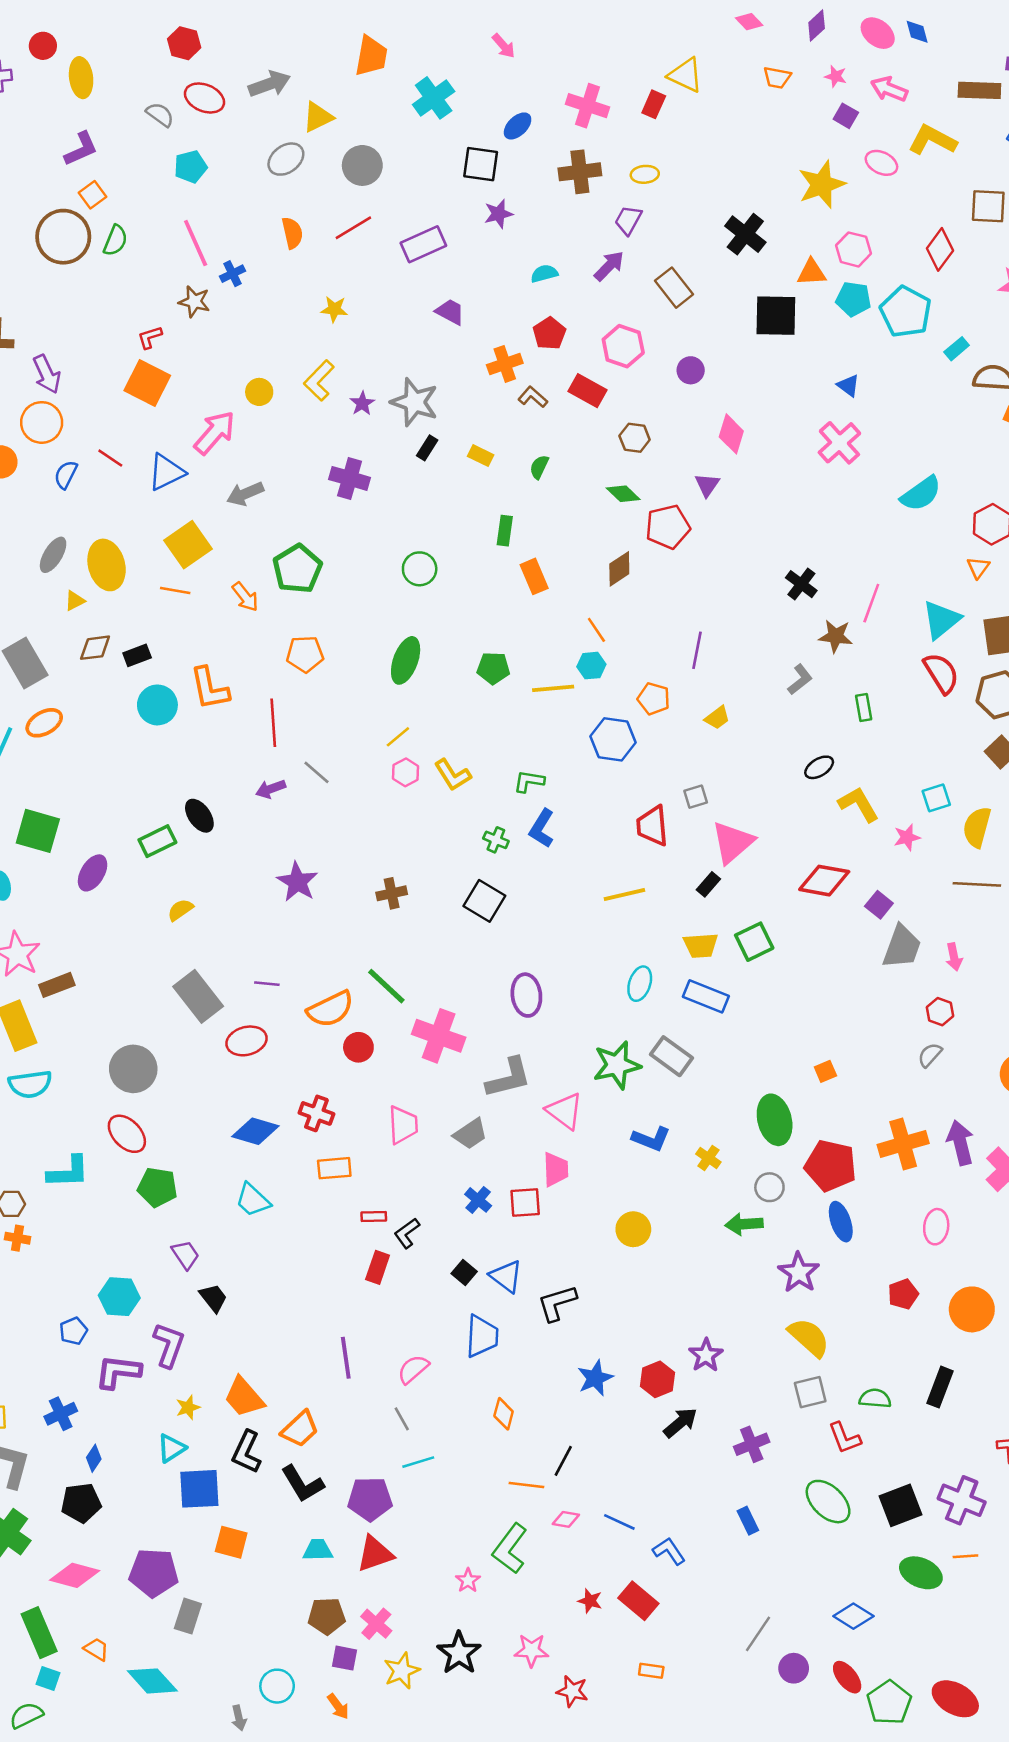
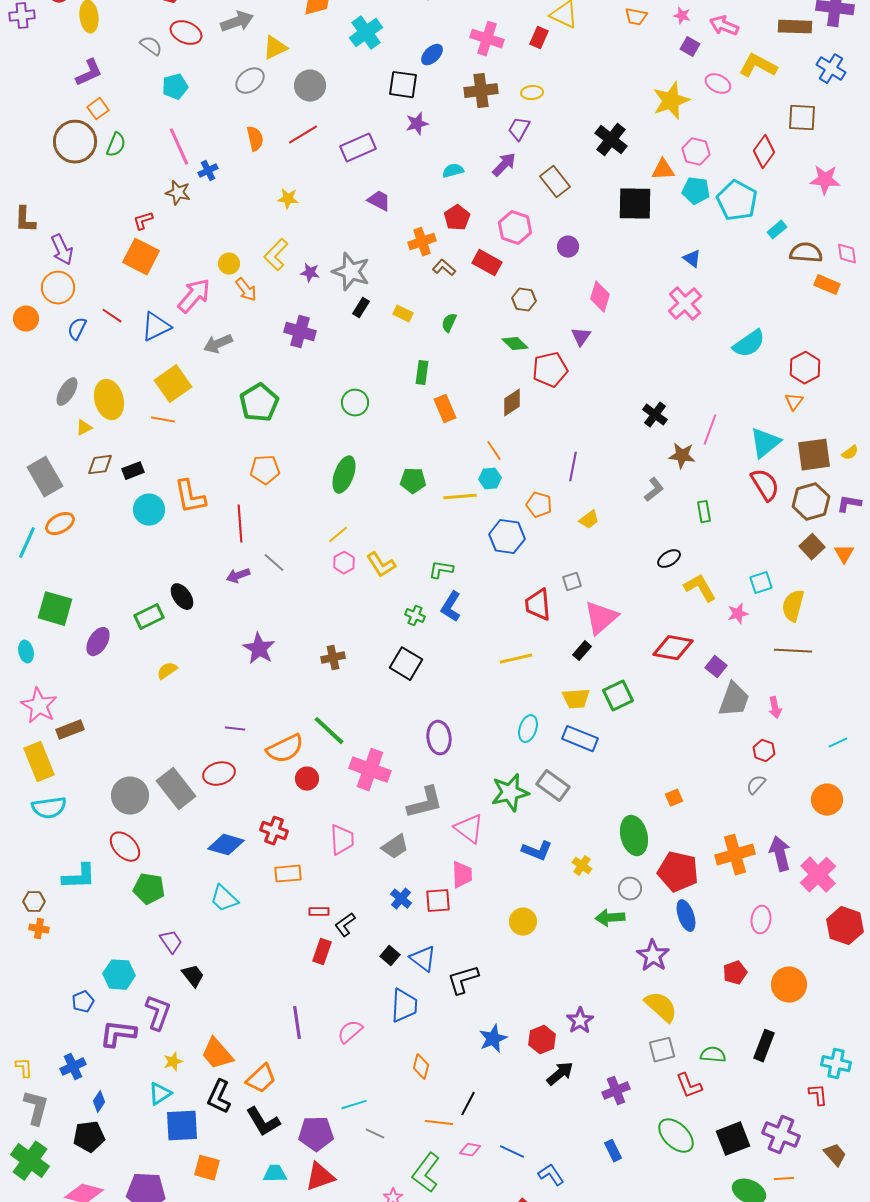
purple star: (362, 403) -> (310, 273), turned -30
orange arrow: (245, 597) -> (246, 290), moved
gray rectangle: (198, 996) -> (176, 789), moved
gray line: (402, 1419) -> (375, 1134), moved, turned -36

